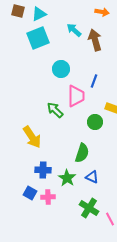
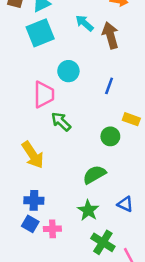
pink trapezoid: (76, 96) -> (44, 95), moved
green semicircle: (82, 153) -> (94, 175), turned -138
blue cross: (43, 170) -> (34, 200), moved
blue triangle: (92, 177) -> (125, 204), moved
green star: (67, 178) -> (88, 210), moved

